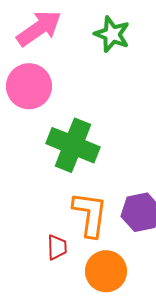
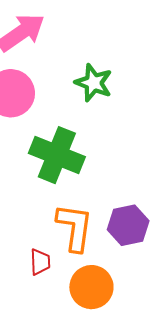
green star: (112, 34) -> (94, 83), moved

